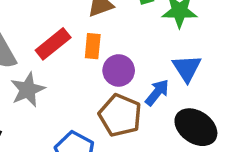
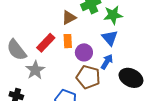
blue triangle: (187, 68) -> (110, 38), moved

